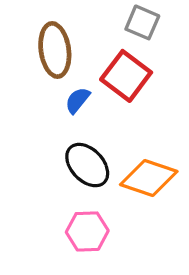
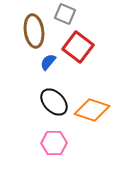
gray square: (142, 22) -> (65, 14), moved

